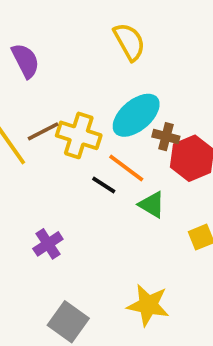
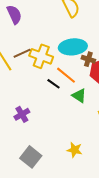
cyan ellipse: (136, 115) -> (73, 47), turned 32
yellow star: (148, 305) -> (75, 150), size x0.7

